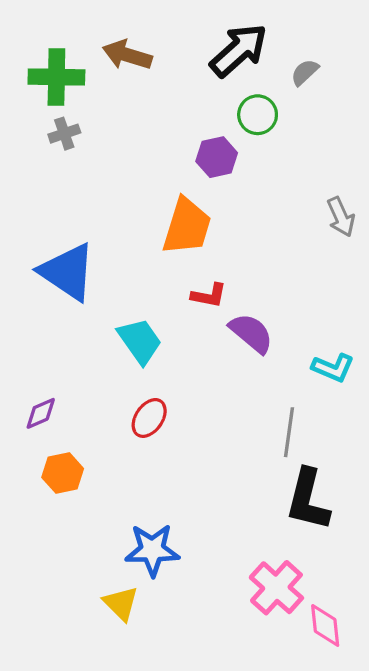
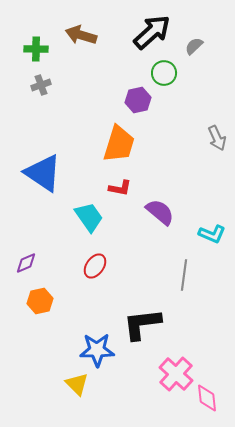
green cross: (56, 77) -> (36, 49), size x0.7
red L-shape: (209, 295) -> (120, 188), moved
black L-shape: (308, 500) -> (142, 324), moved, turned 69

